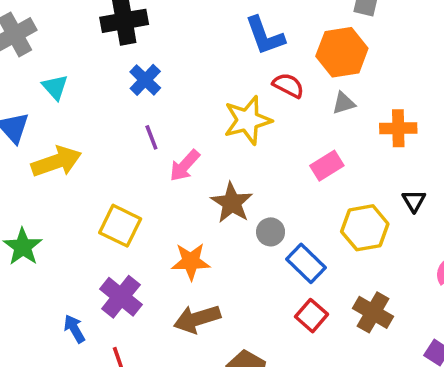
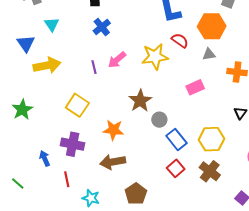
purple line: (151, 137) -> (94, 67), moved
pink arrow: (185, 166) -> (117, 60), moved
yellow hexagon: (365, 228) -> (212, 139), moved
purple cross: (121, 297) -> (73, 144), turned -35

